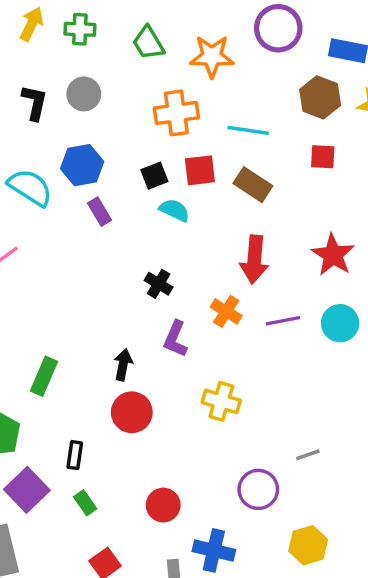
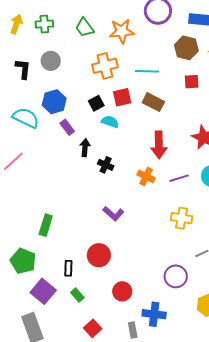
purple L-shape: (175, 339) -> (113, 214), moved, turned -65
black arrow: (123, 365) -> (85, 148), moved
yellow cross: (221, 401) -> (182, 218), moved
red circle: (132, 412) -> (99, 255), moved

